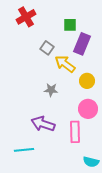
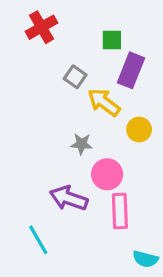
pink circle: (88, 109) -> (107, 174), moved
cyan line: (24, 150) -> (38, 240), turned 66

